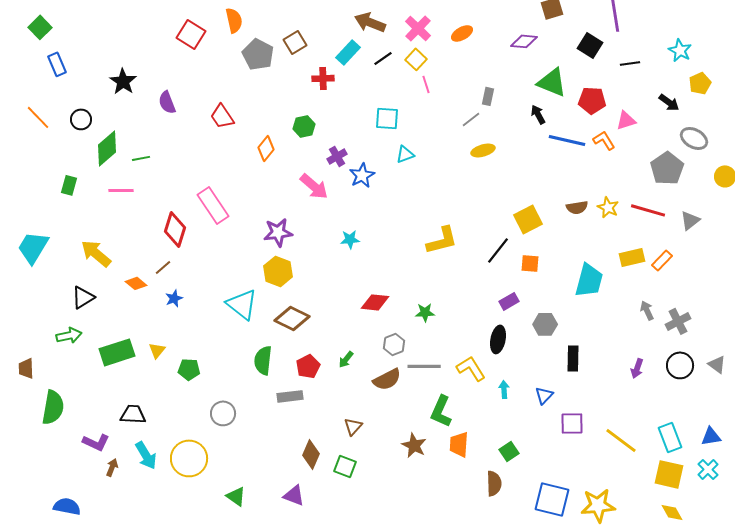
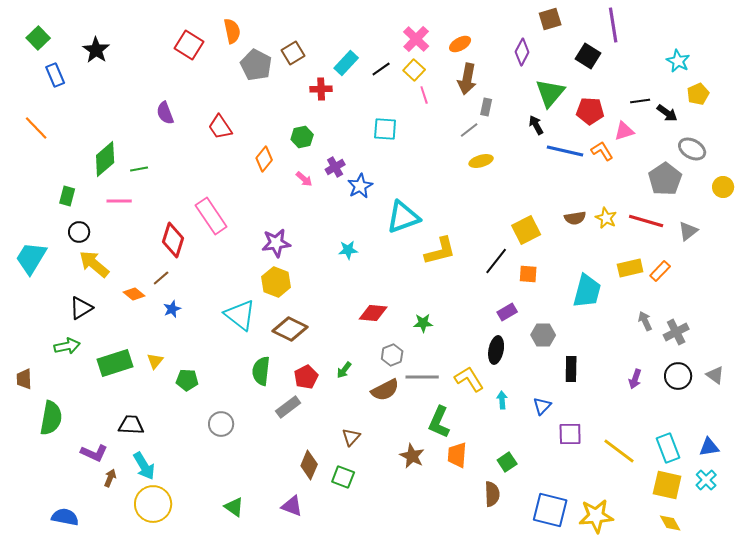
brown arrow: (370, 22) -> (467, 79), moved, turned -100
purple diamond: (524, 41) -> (522, 52), turned -68
black line: (630, 63) -> (640, 101), moved
black star: (123, 81) -> (96, 50), moved
green triangle: (552, 82) -> (550, 93), turned 48
black circle: (81, 119) -> (79, 232), moved
cyan triangle: (405, 154) -> (403, 217), moved, size x1.8
pink arrow: (314, 186) -> (304, 179), moved, size x0.6
gray rectangle: (290, 396) -> (288, 407), turned -30
yellow circle: (189, 458) -> (153, 504), moved

